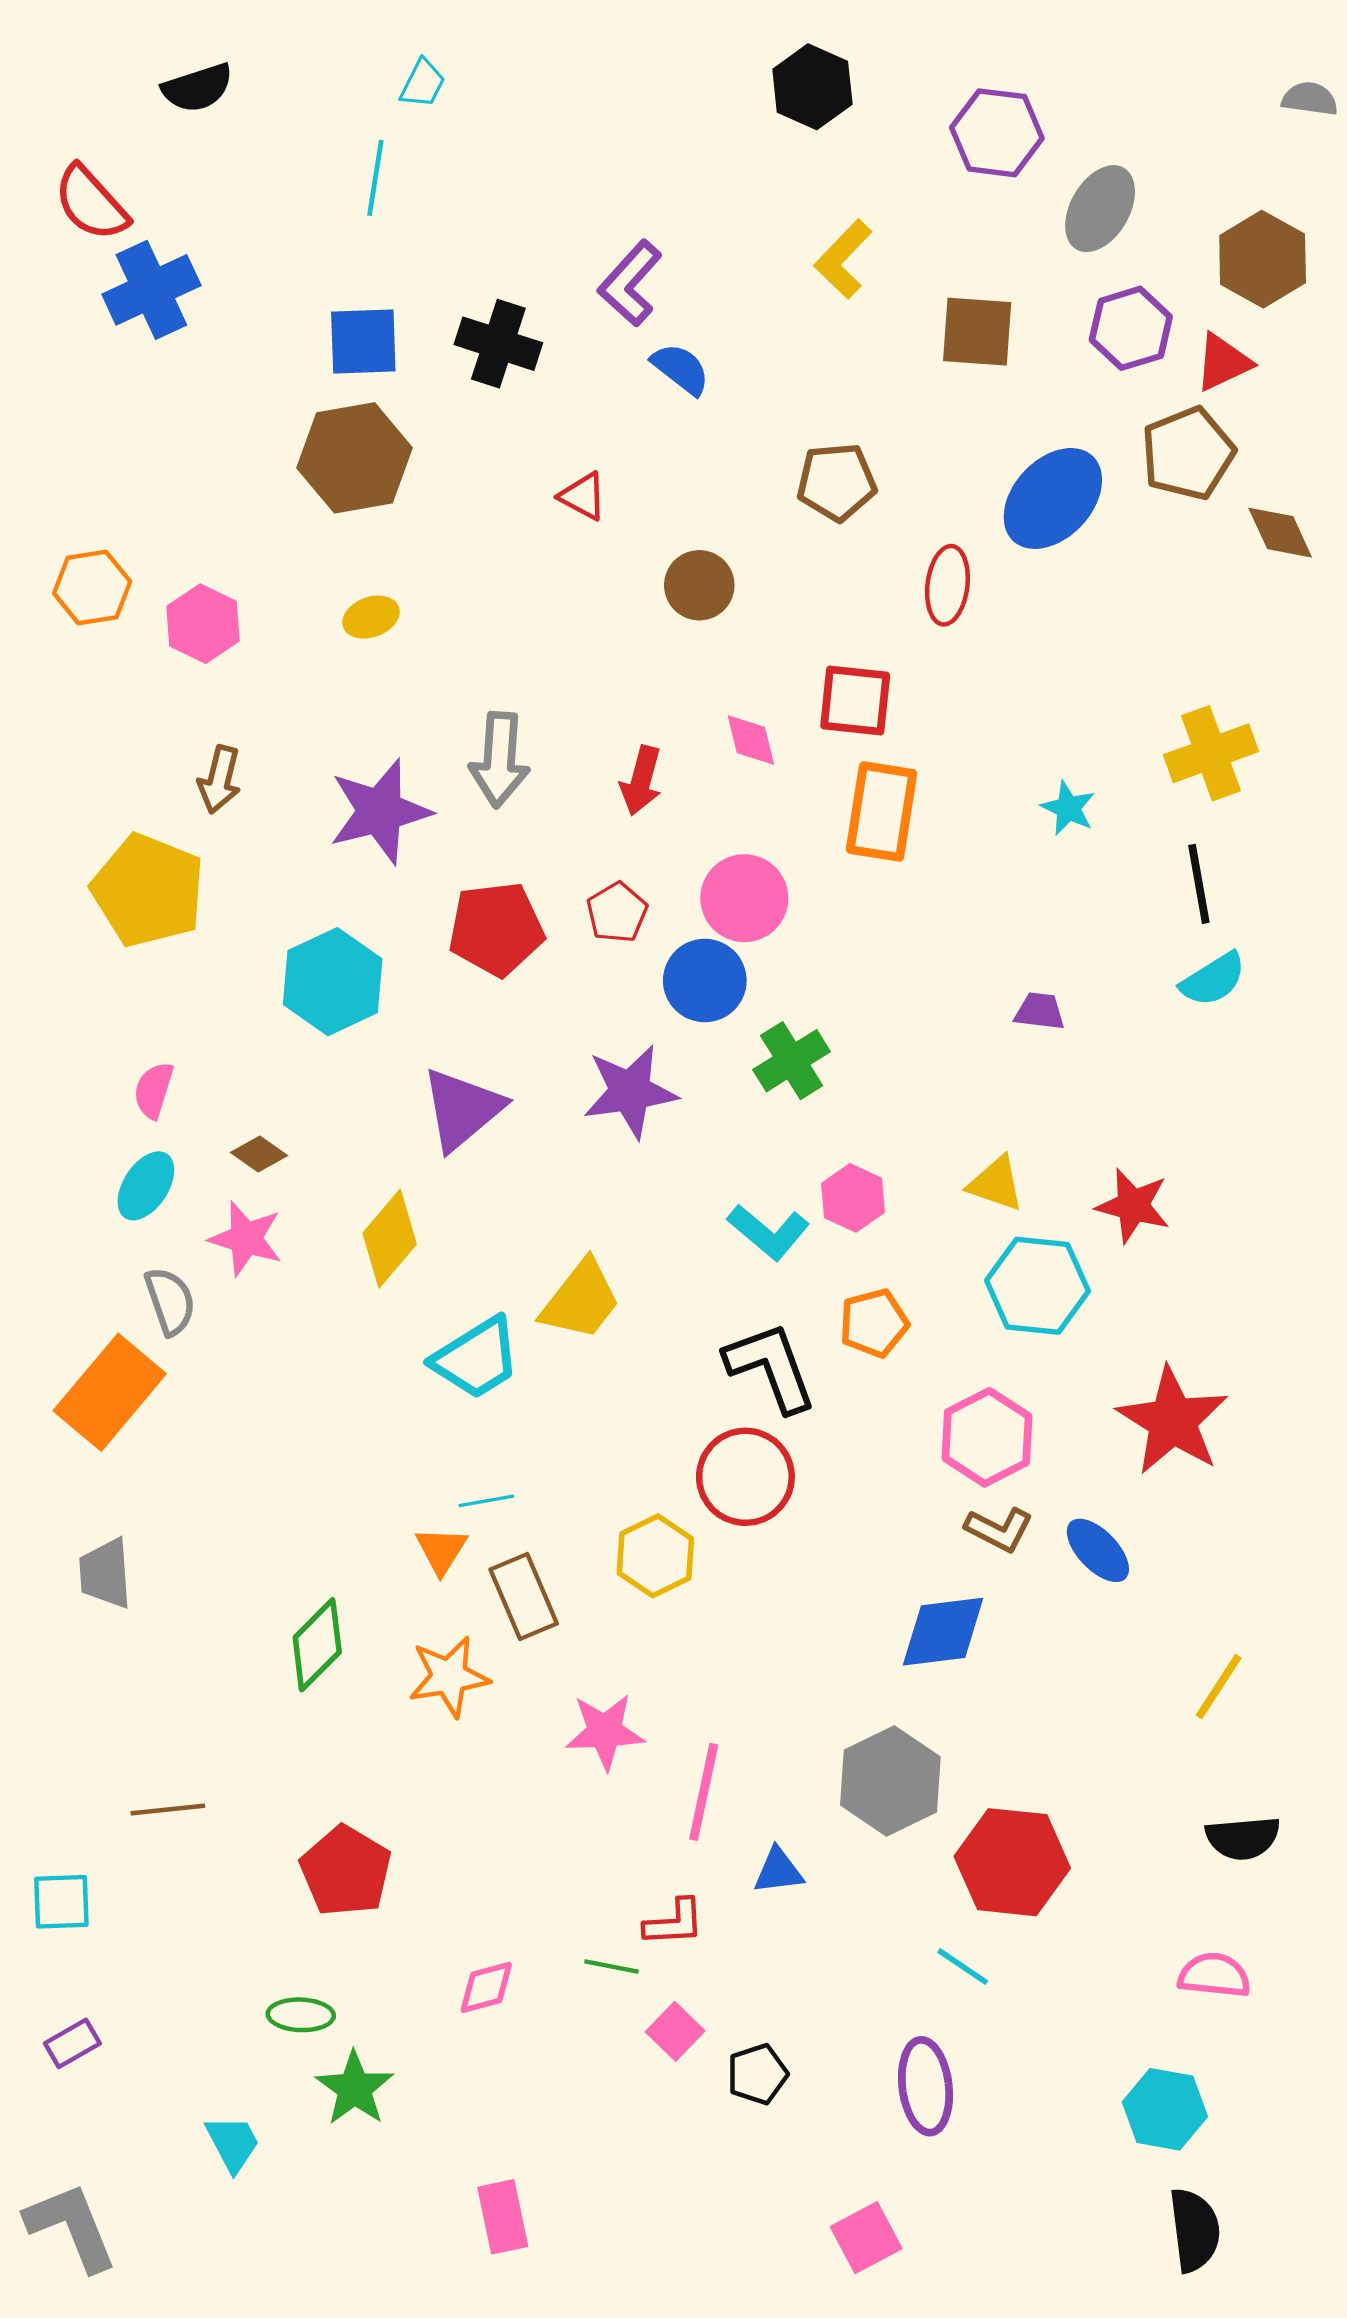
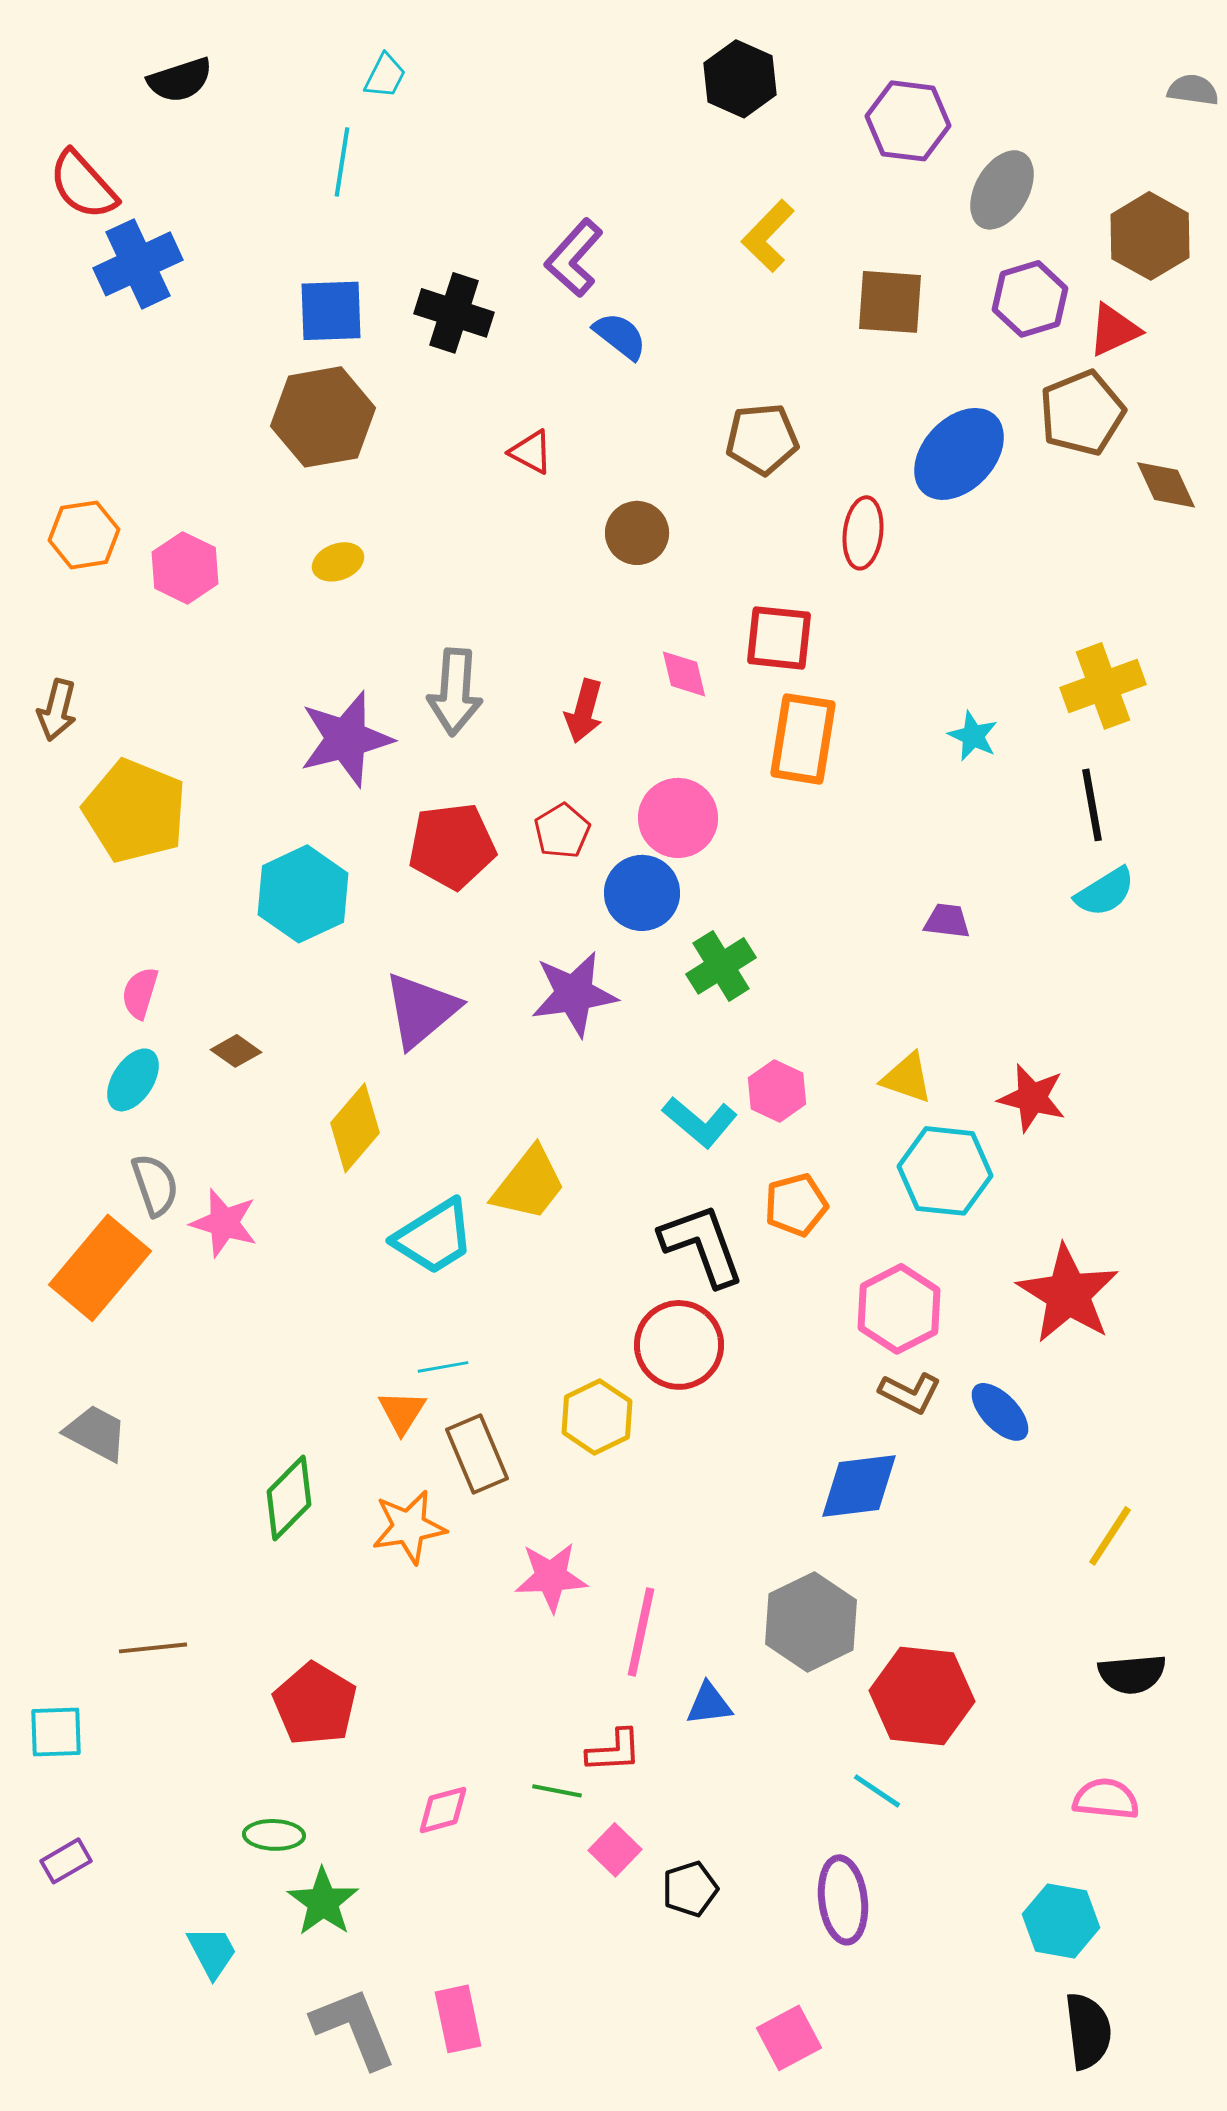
brown arrow: (219, 780) -> (57, 710), moved
pink star: (246, 1239) -> (224, 1223), moved
gray trapezoid: (105, 1573) -> (96, 1433), turned 122
gray L-shape: (71, 2227) -> (354, 2028), moved

